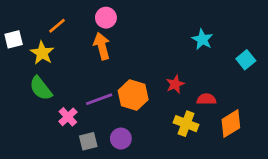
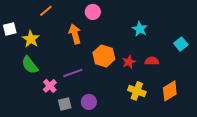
pink circle: (106, 18) -> (93, 12), moved
orange line: (57, 26) -> (46, 11), moved
cyan star: (202, 39) -> (140, 29), moved
orange hexagon: (133, 95) -> (104, 56), moved
red semicircle: (206, 99) -> (152, 61), moved

